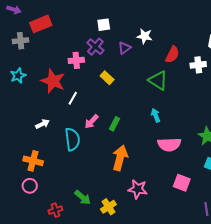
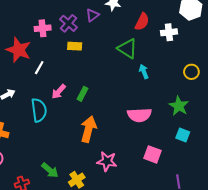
purple cross: (95, 47) -> (69, 23), moved
yellow rectangle: (107, 78) -> (75, 46), turned -40
cyan arrow: (156, 115) -> (144, 71), moved

